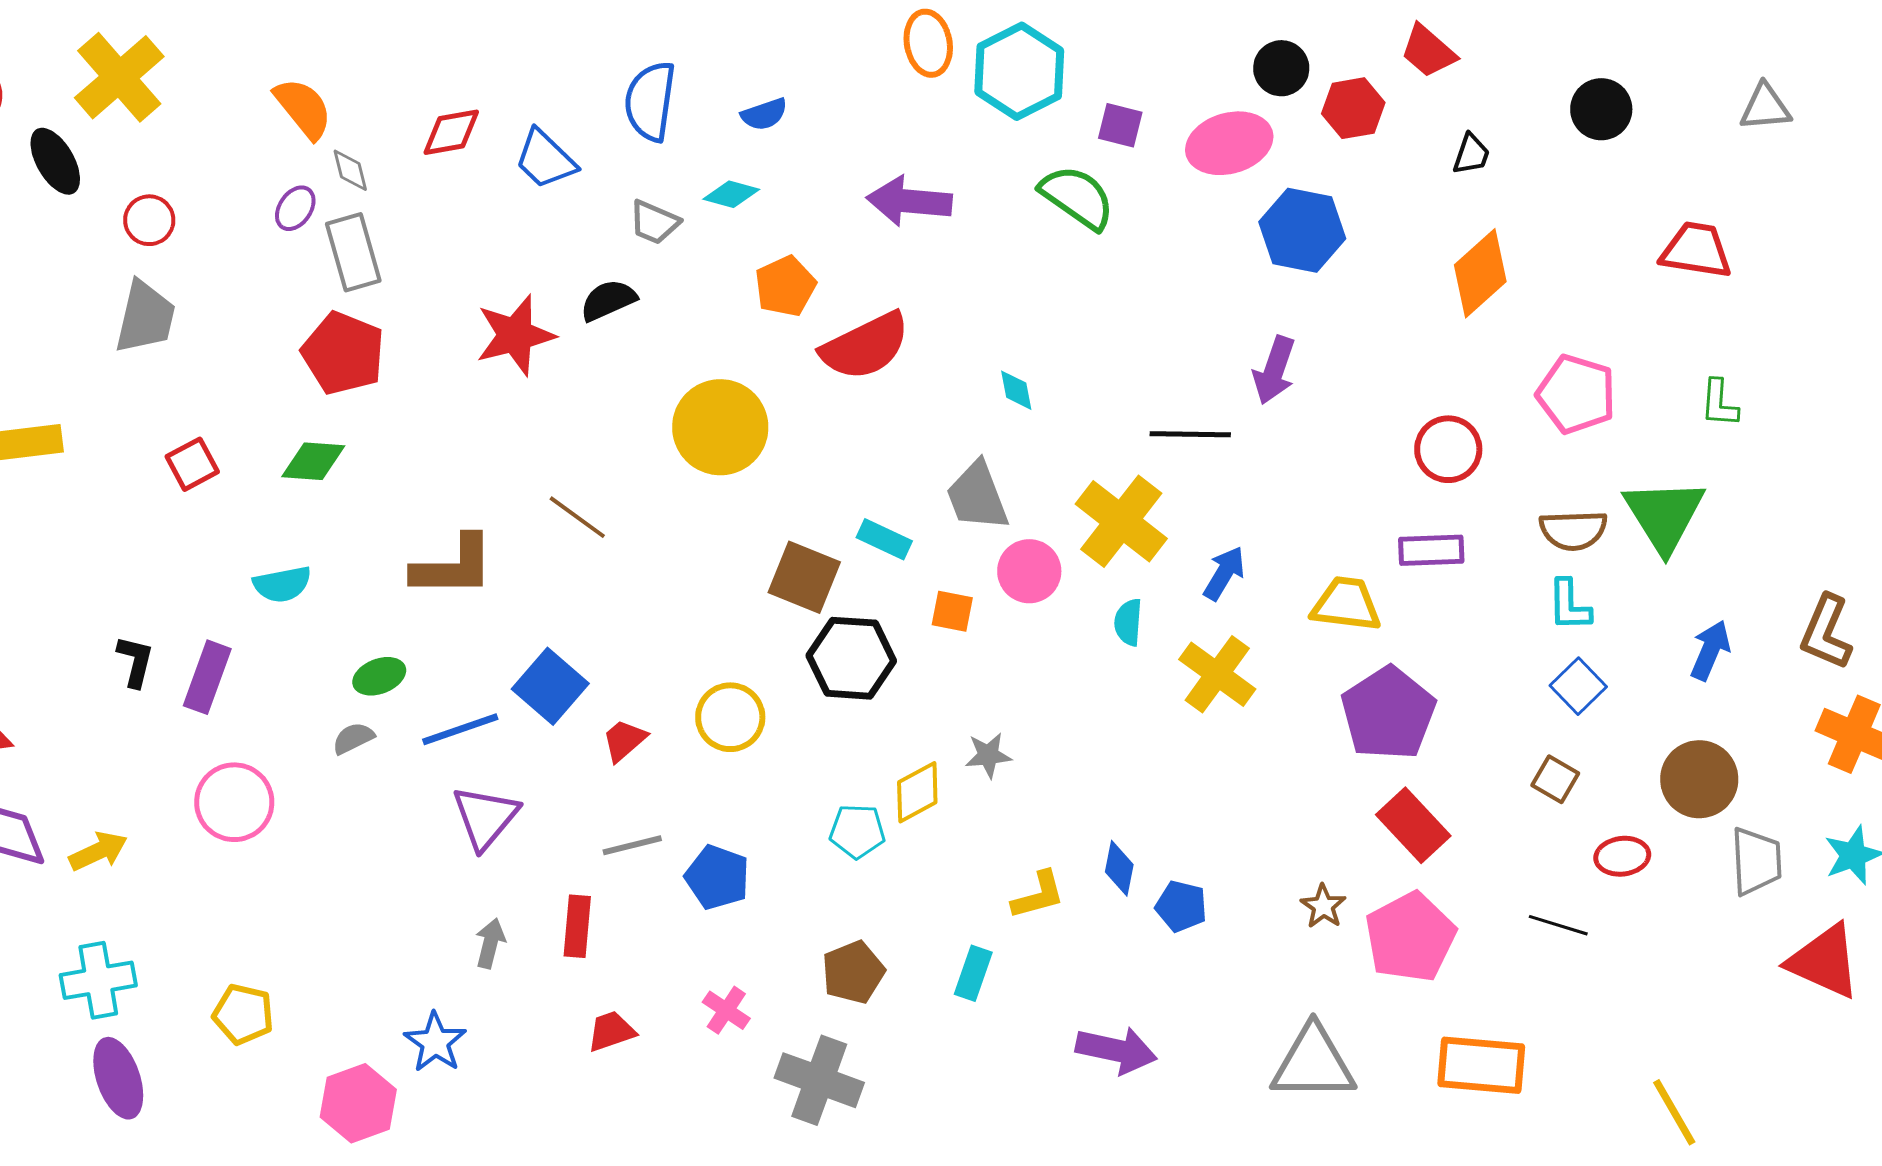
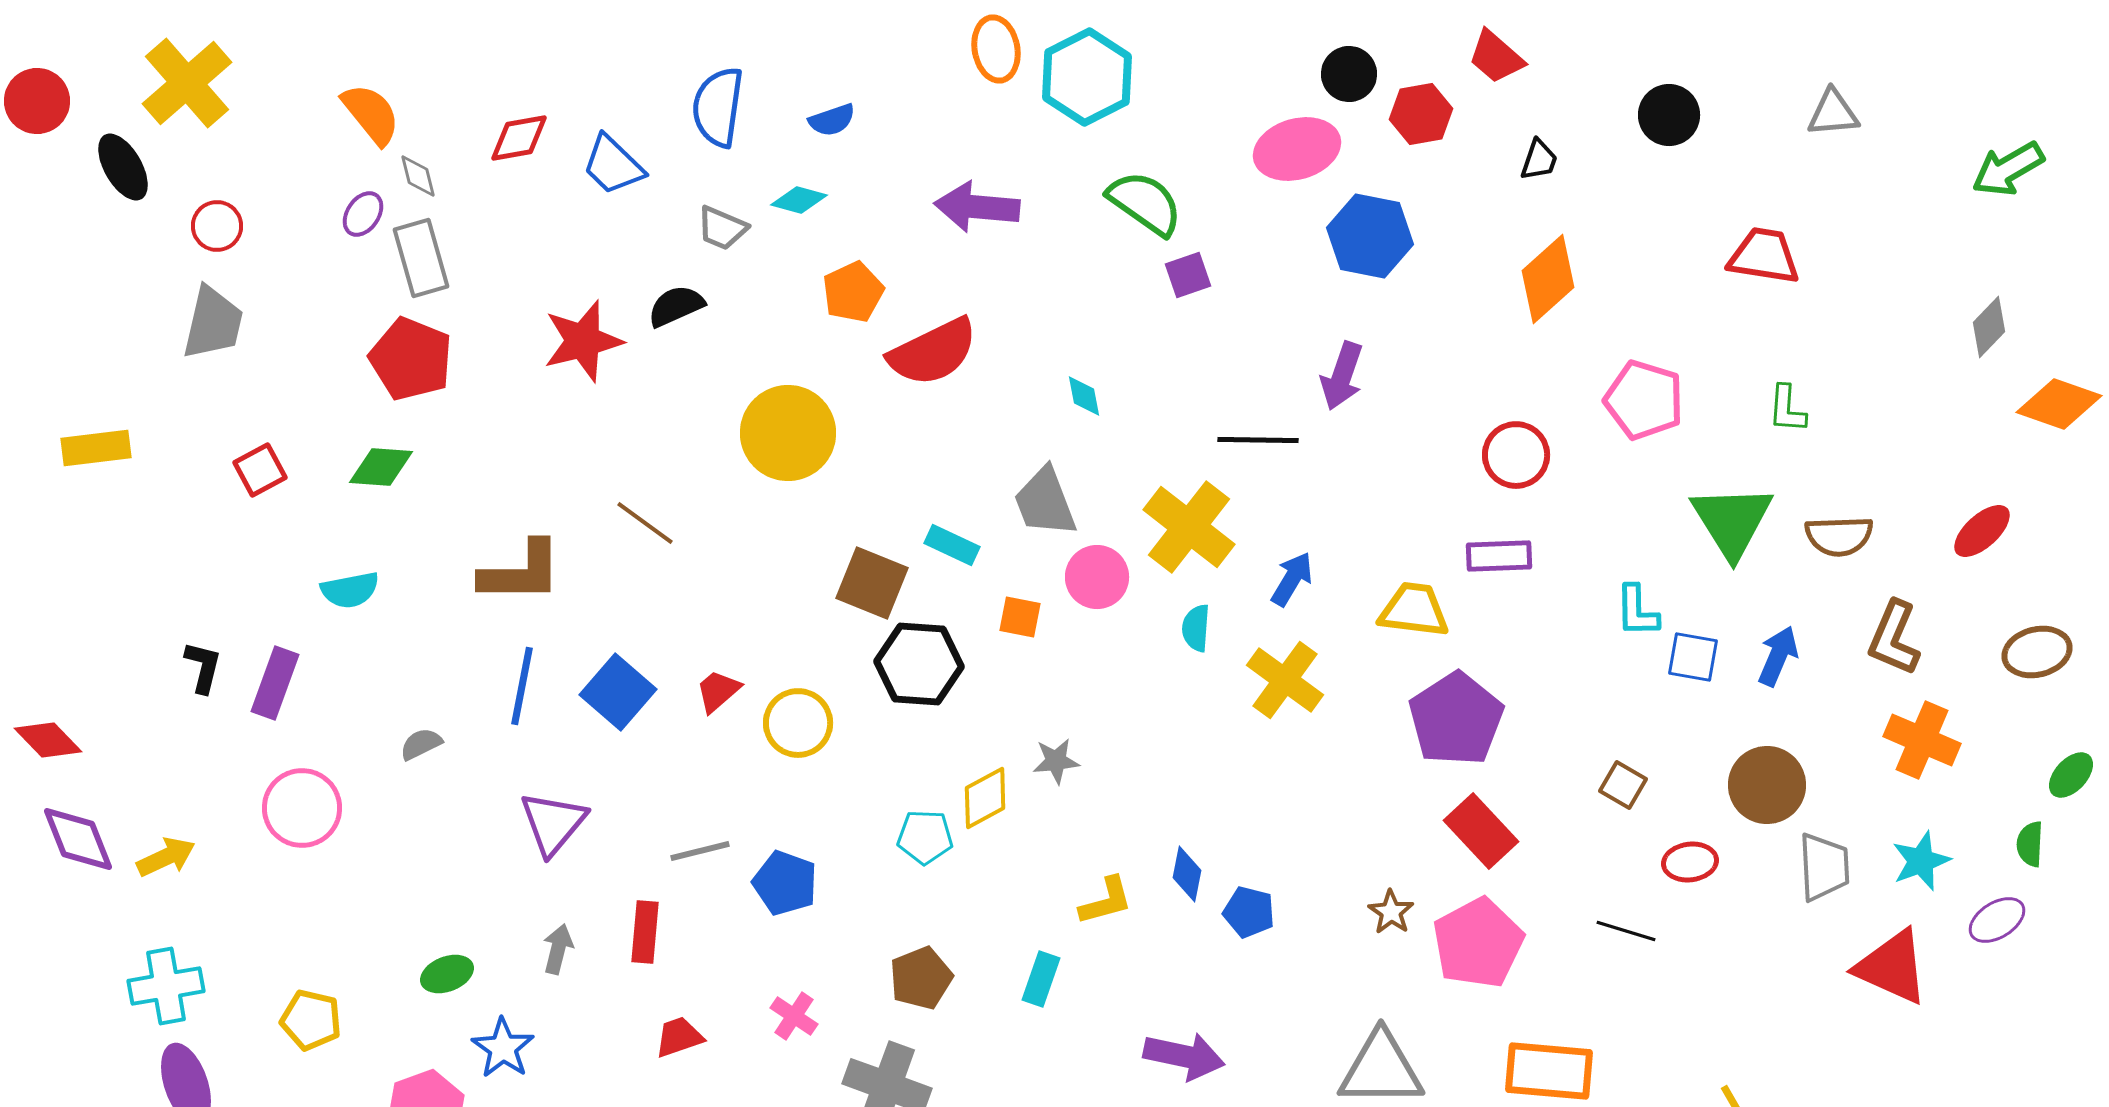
purple square: (1120, 125) -> (1188, 275), moved, turned -33
brown semicircle: (1573, 530) -> (1839, 536), moved
green ellipse: (379, 676) -> (447, 974), moved
blue square: (1578, 686) -> (1693, 657), moved, turned -36
blue line: (460, 729) -> (522, 686), moved, turned -60
red trapezoid: (624, 740) -> (718, 691), moved

